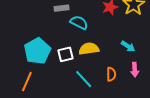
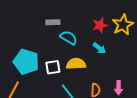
cyan arrow: (128, 46) -> (99, 48), moved
cyan pentagon: (37, 51) -> (26, 62), turned -30

